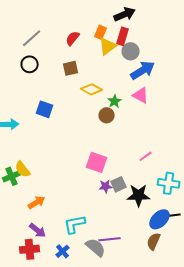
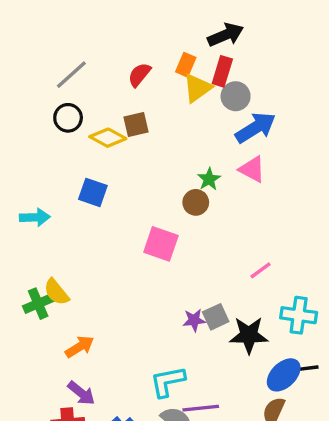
yellow diamond: (92, 89) -> (108, 138), moved
pink square: (97, 162) -> (161, 244), moved
cyan L-shape: (75, 224) -> (168, 382), moved

